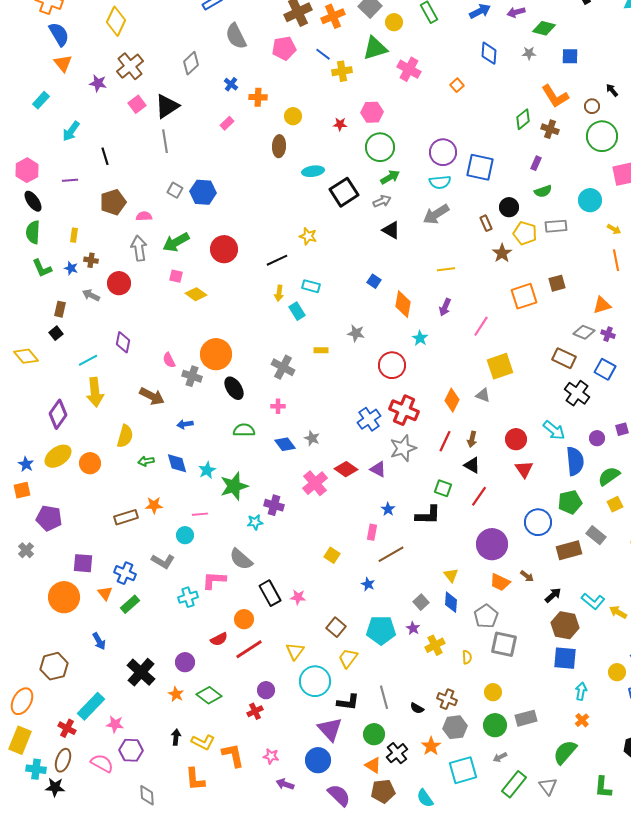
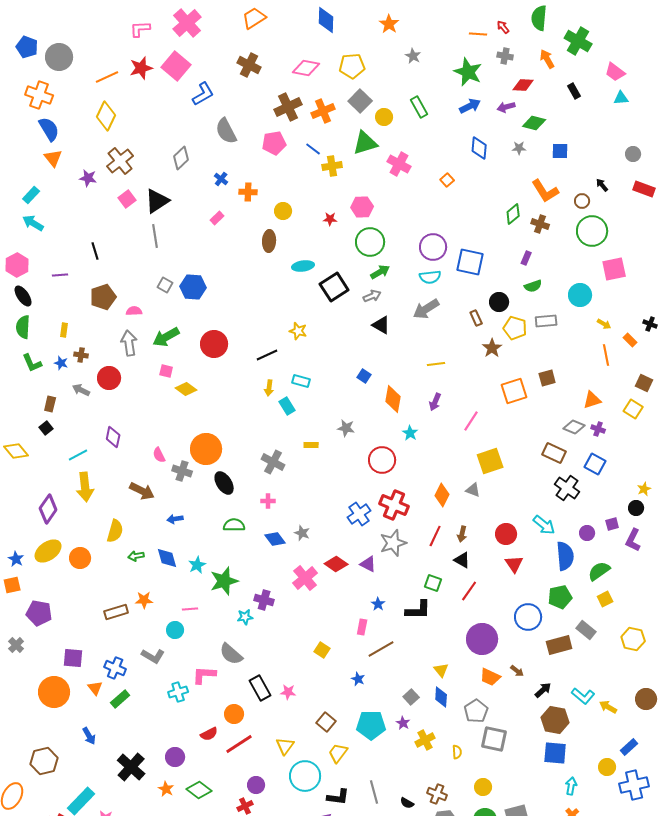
cyan arrow: (71, 131) -> (33, 223), moved, turned 85

